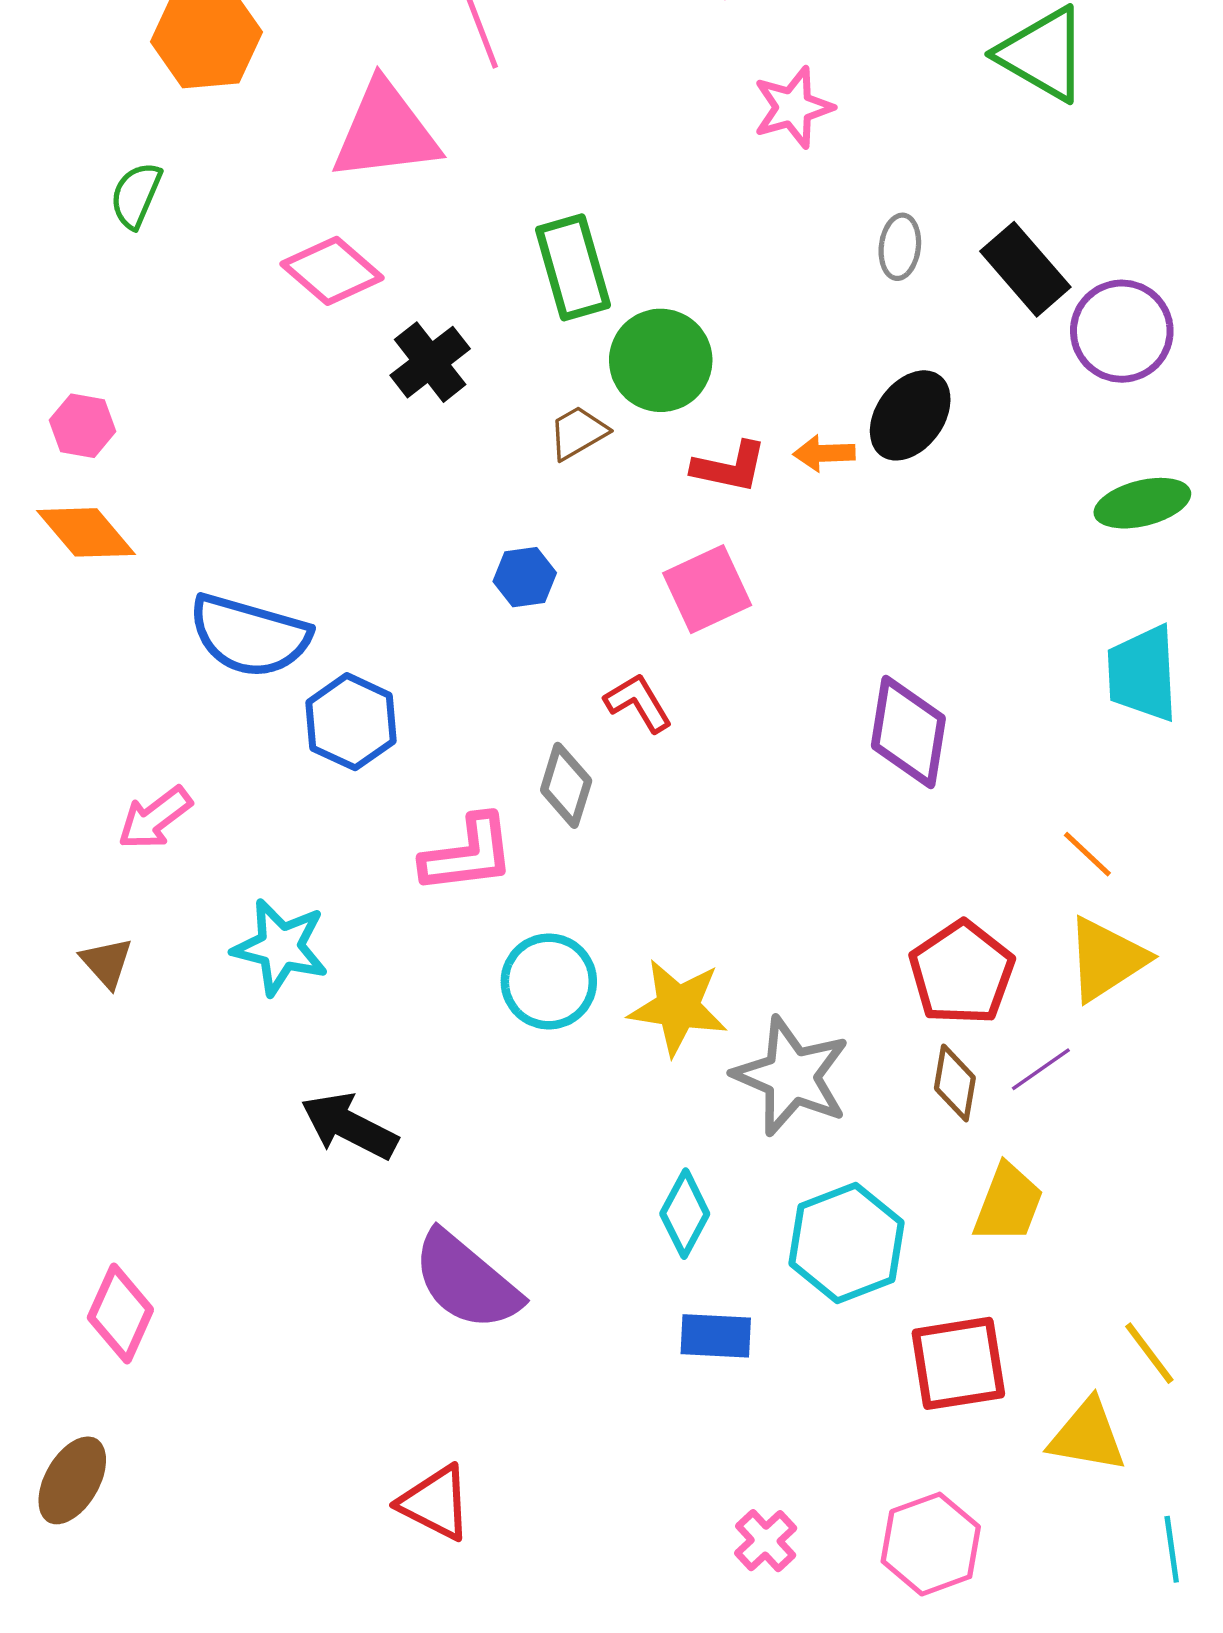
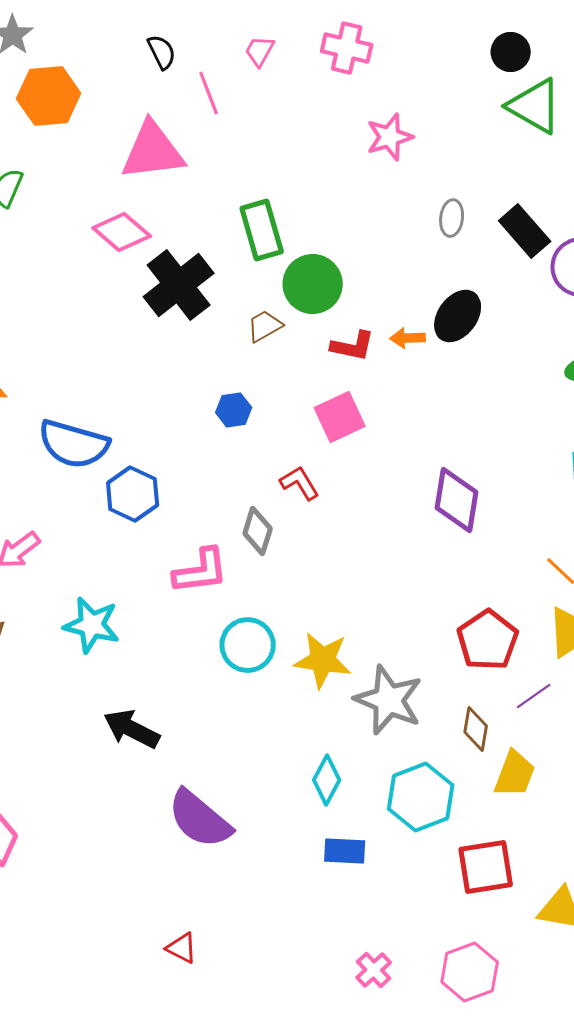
black cross: (430, 362) -> (179, 285), size x1.5
brown diamond: (955, 1083) -> (476, 729), moved
red triangle: (435, 1503) -> (182, 948), size x0.7

